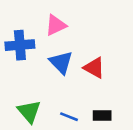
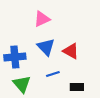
blue cross: (20, 45) -> (15, 57), moved
blue line: (69, 117) -> (53, 74), moved, turned -40

